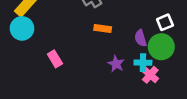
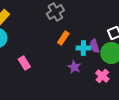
orange rectangle: (103, 28) -> (63, 38), turned -64
cyan cross: (143, 63) -> (83, 48), moved

